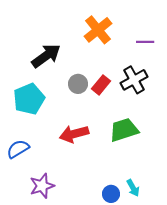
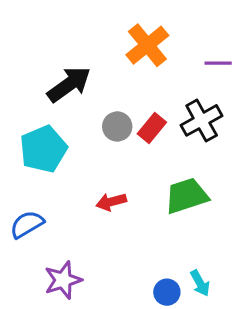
red arrow: (74, 134) -> (111, 202), size x0.7

